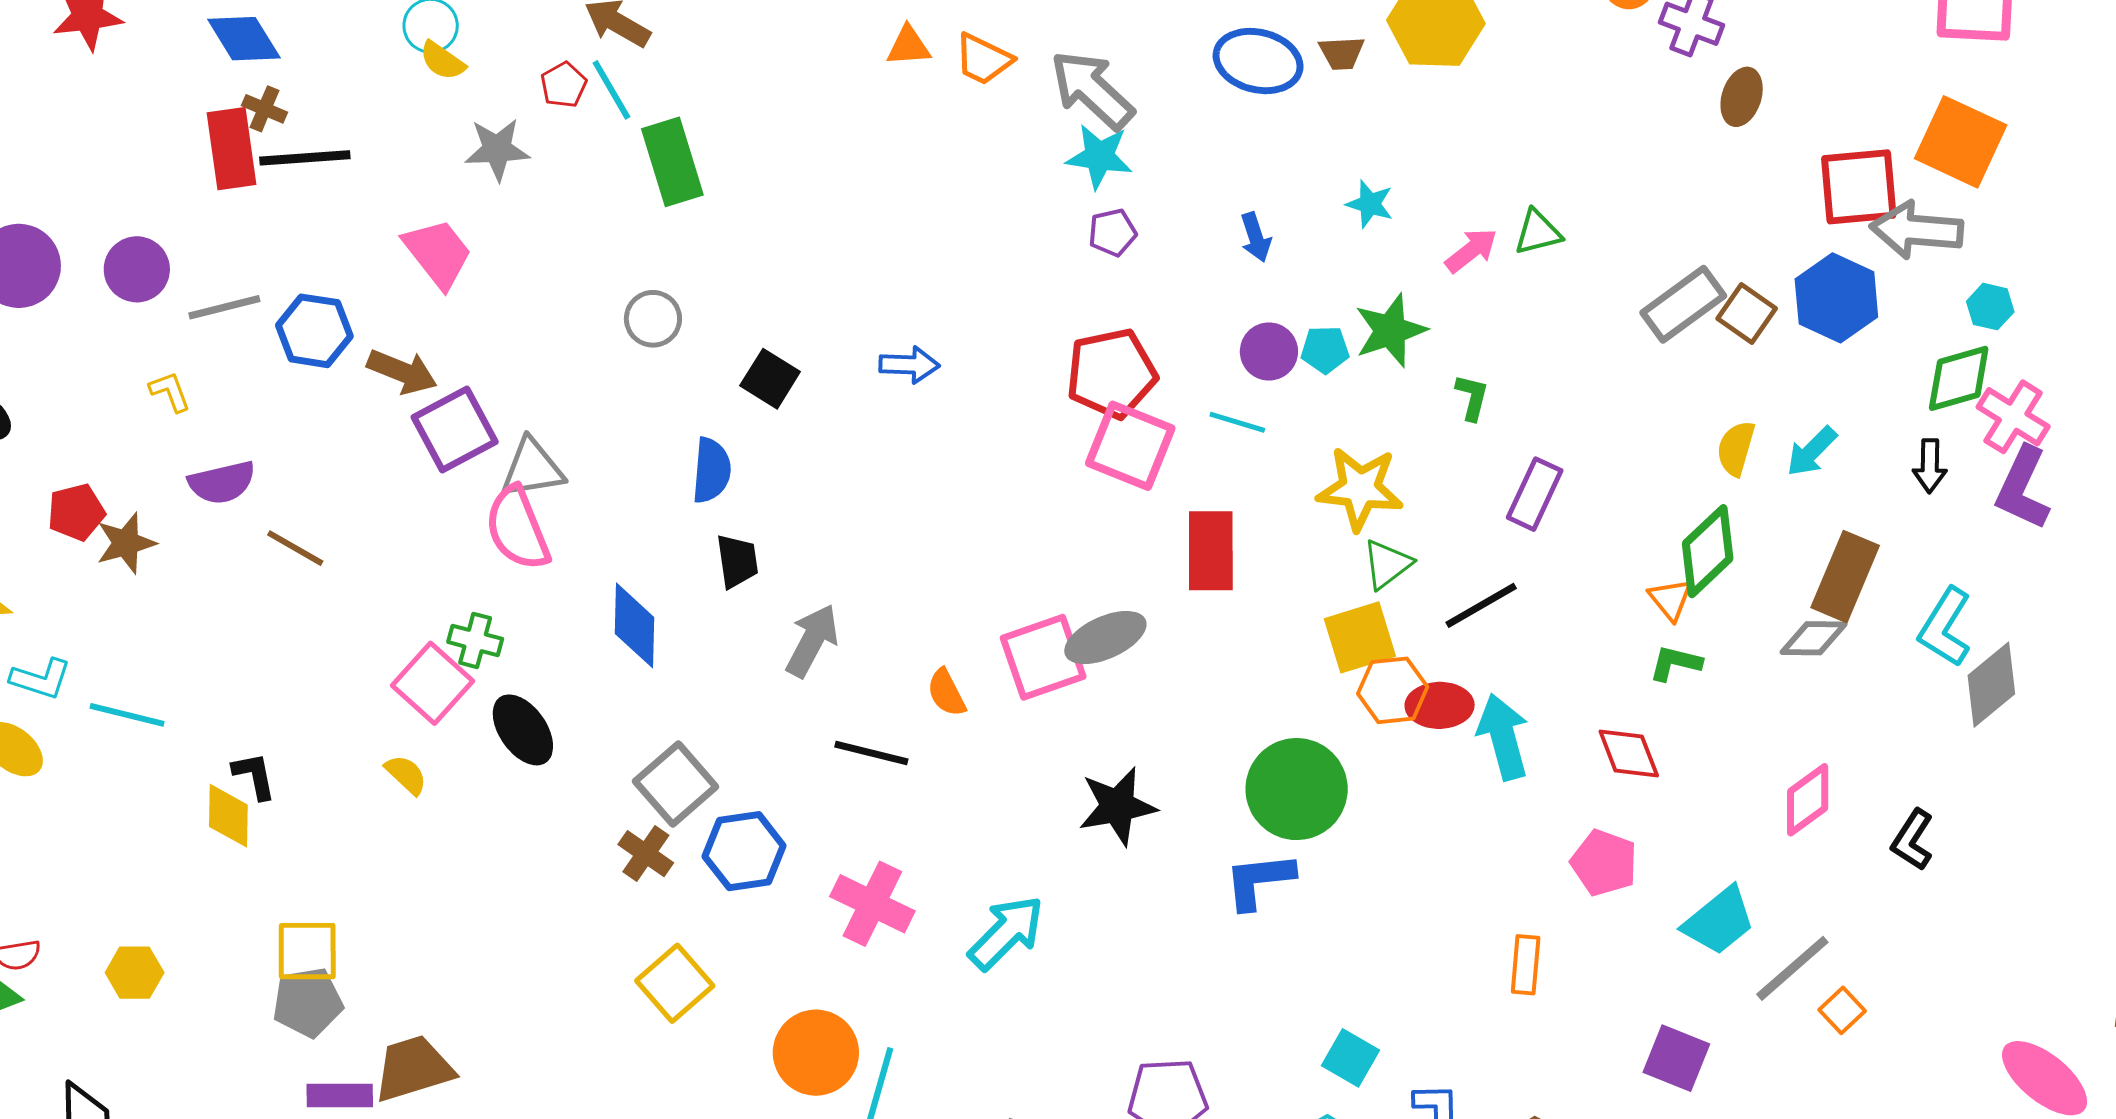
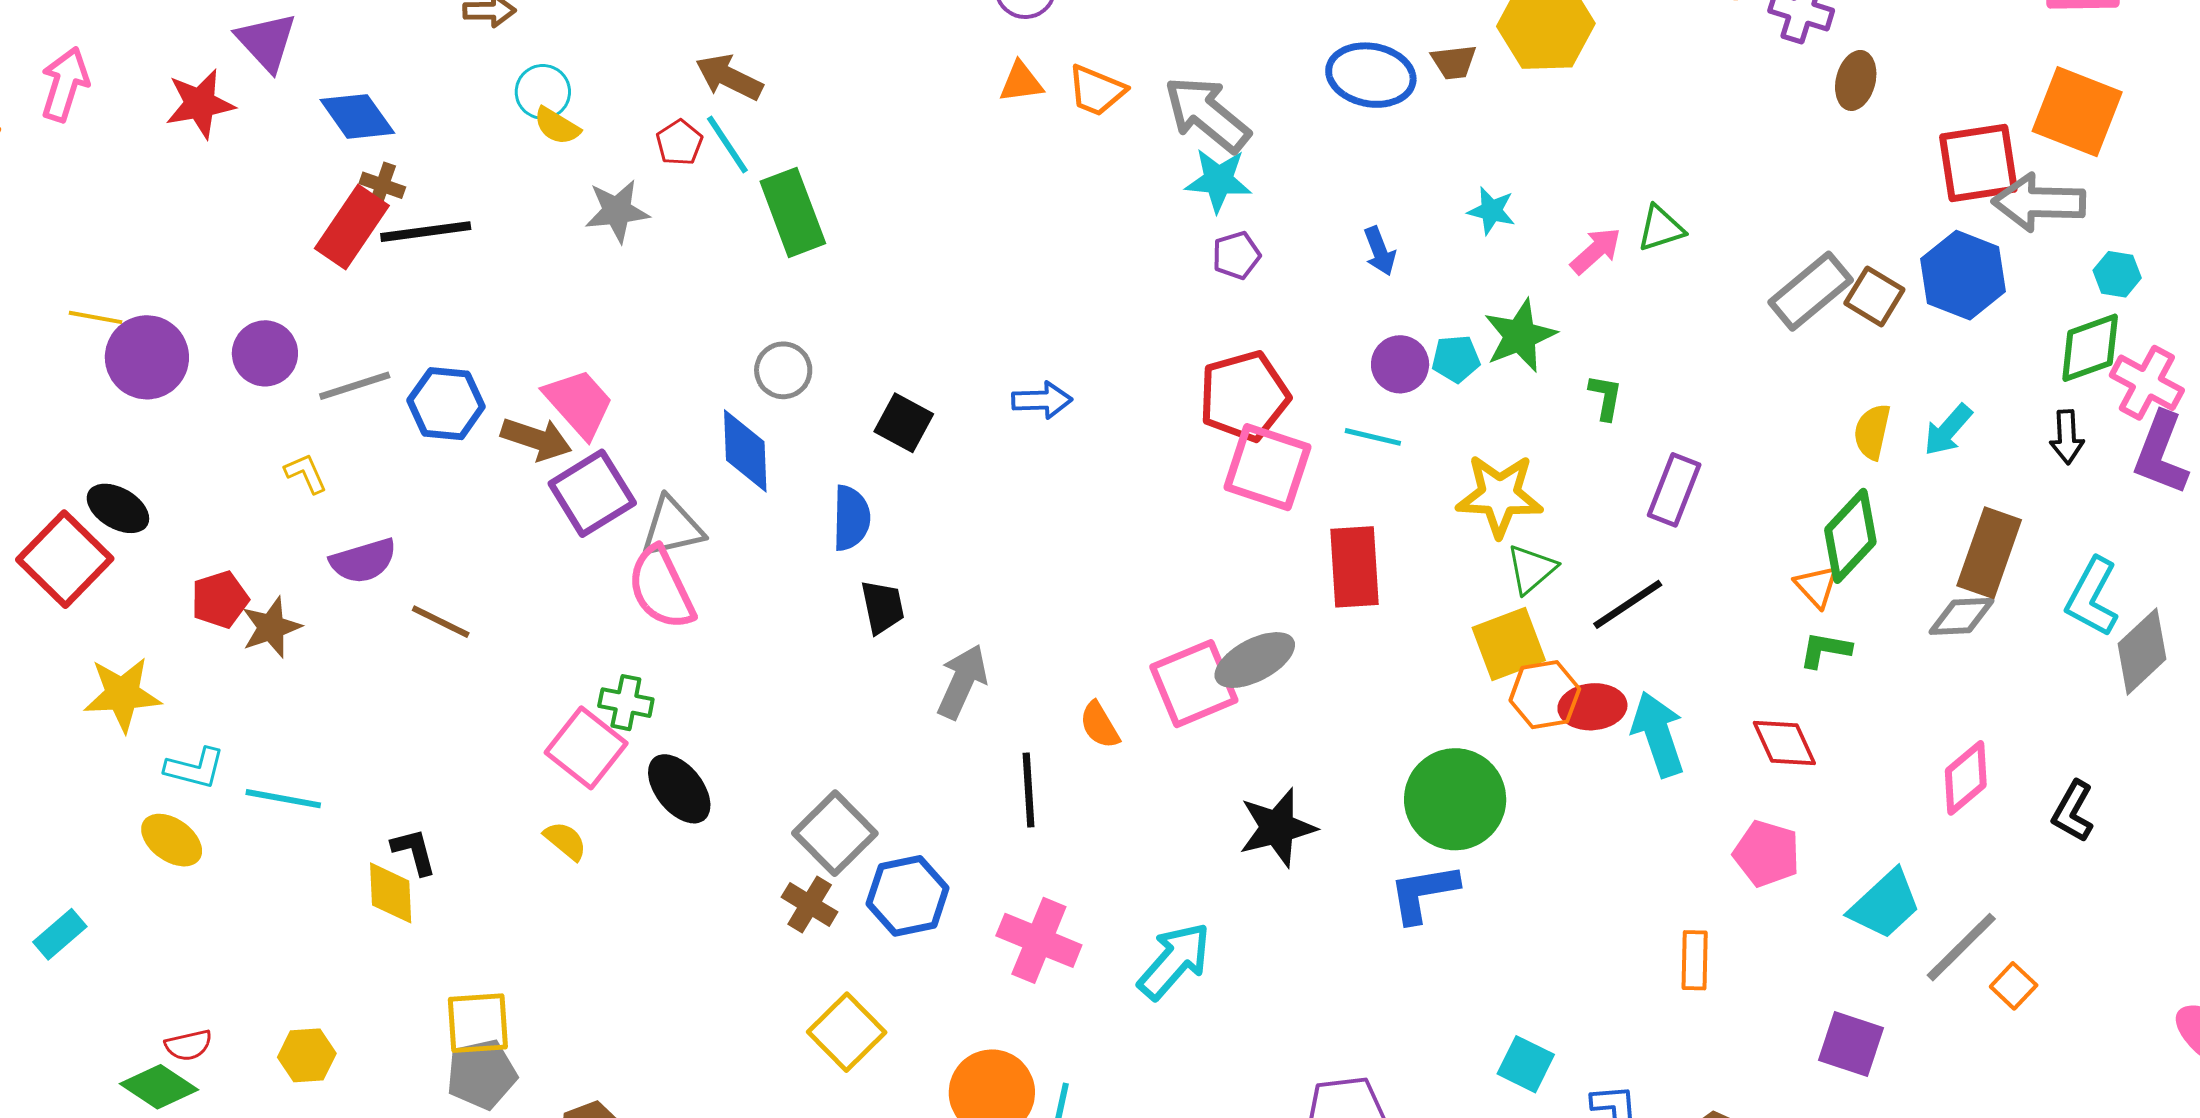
red rectangle: (232, 149) -> (352, 227), turned 46
pink trapezoid: (438, 253) -> (579, 403), moved
blue diamond: (634, 625) -> (745, 451), moved
black line: (871, 753) -> (1028, 790), turned 76

